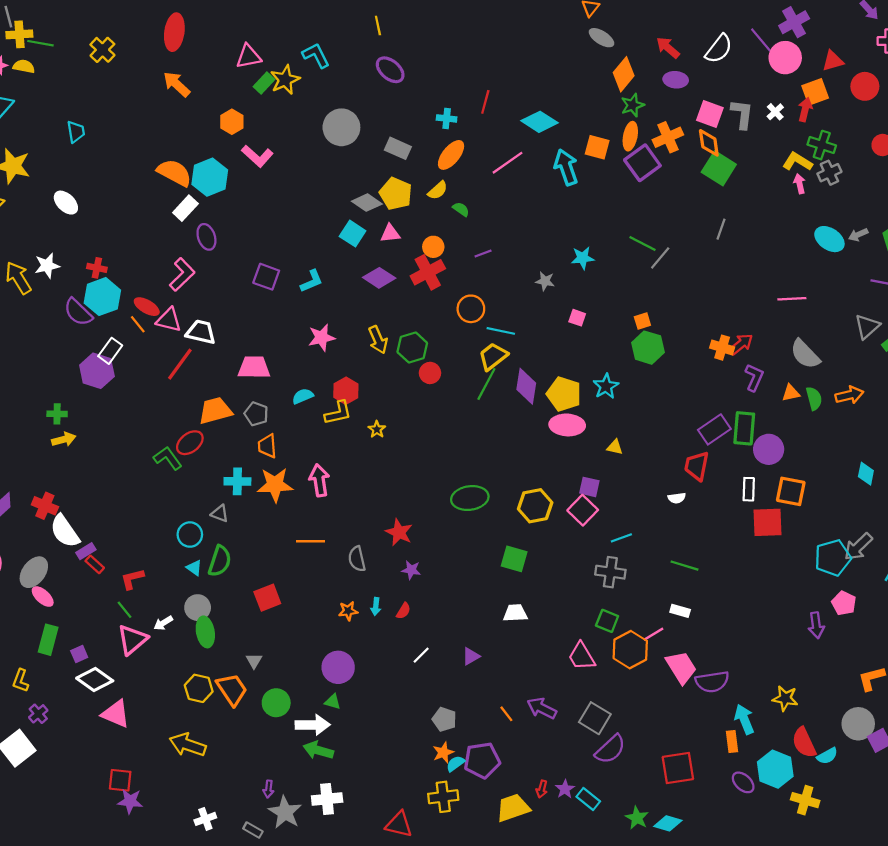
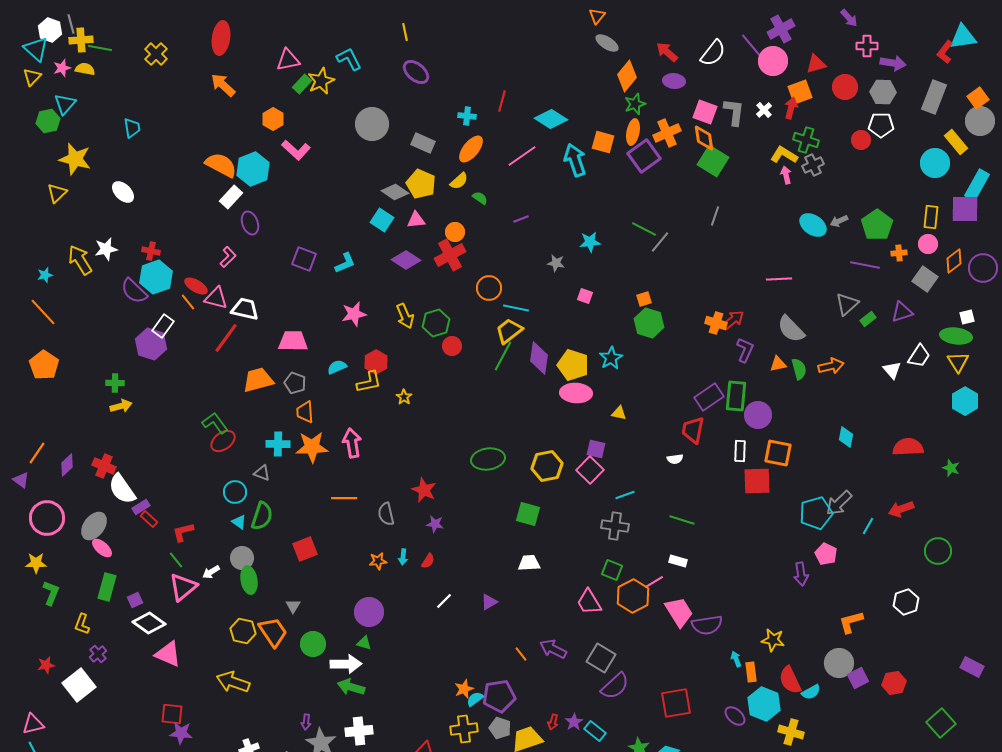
purple line: (483, 253) -> (521, 219), moved
pink L-shape: (182, 274) -> (228, 257), size x0.7
red ellipse: (190, 443) -> (223, 441), moved
gray pentagon: (444, 719) -> (500, 728), moved
cyan arrow: (744, 719) -> (736, 659), size x0.6
orange rectangle: (732, 741) -> (751, 672), moved

